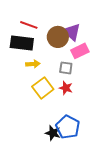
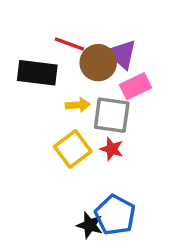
red line: (29, 25) -> (69, 44), moved
yellow arrow: (33, 64) -> (78, 105), moved
gray square: (66, 68) -> (112, 115), size x1.6

